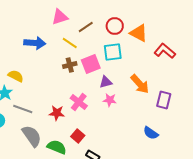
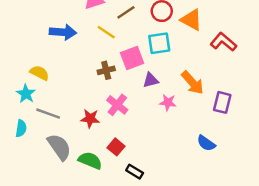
brown cross: (70, 65) -> (106, 70), moved
pink star: (110, 100) -> (168, 102), moved

